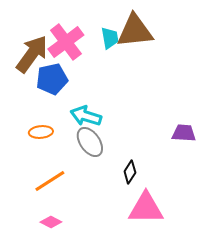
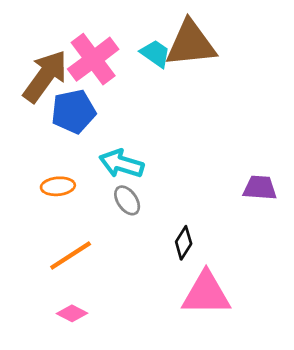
cyan trapezoid: (110, 38) -> (155, 54), turned -45
gray ellipse: (90, 142) -> (127, 200), size x0.7

